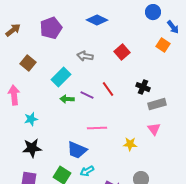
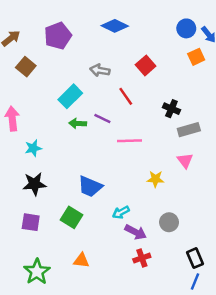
blue circle: (153, 12) -> (186, 28), moved
orange square: (163, 45) -> (196, 57), turned 32
brown square: (28, 63) -> (26, 67), moved
red line: (108, 89) -> (126, 96), moved
pink line: (97, 128) -> (130, 141), moved
cyan arrow: (87, 171) -> (121, 212), moved

